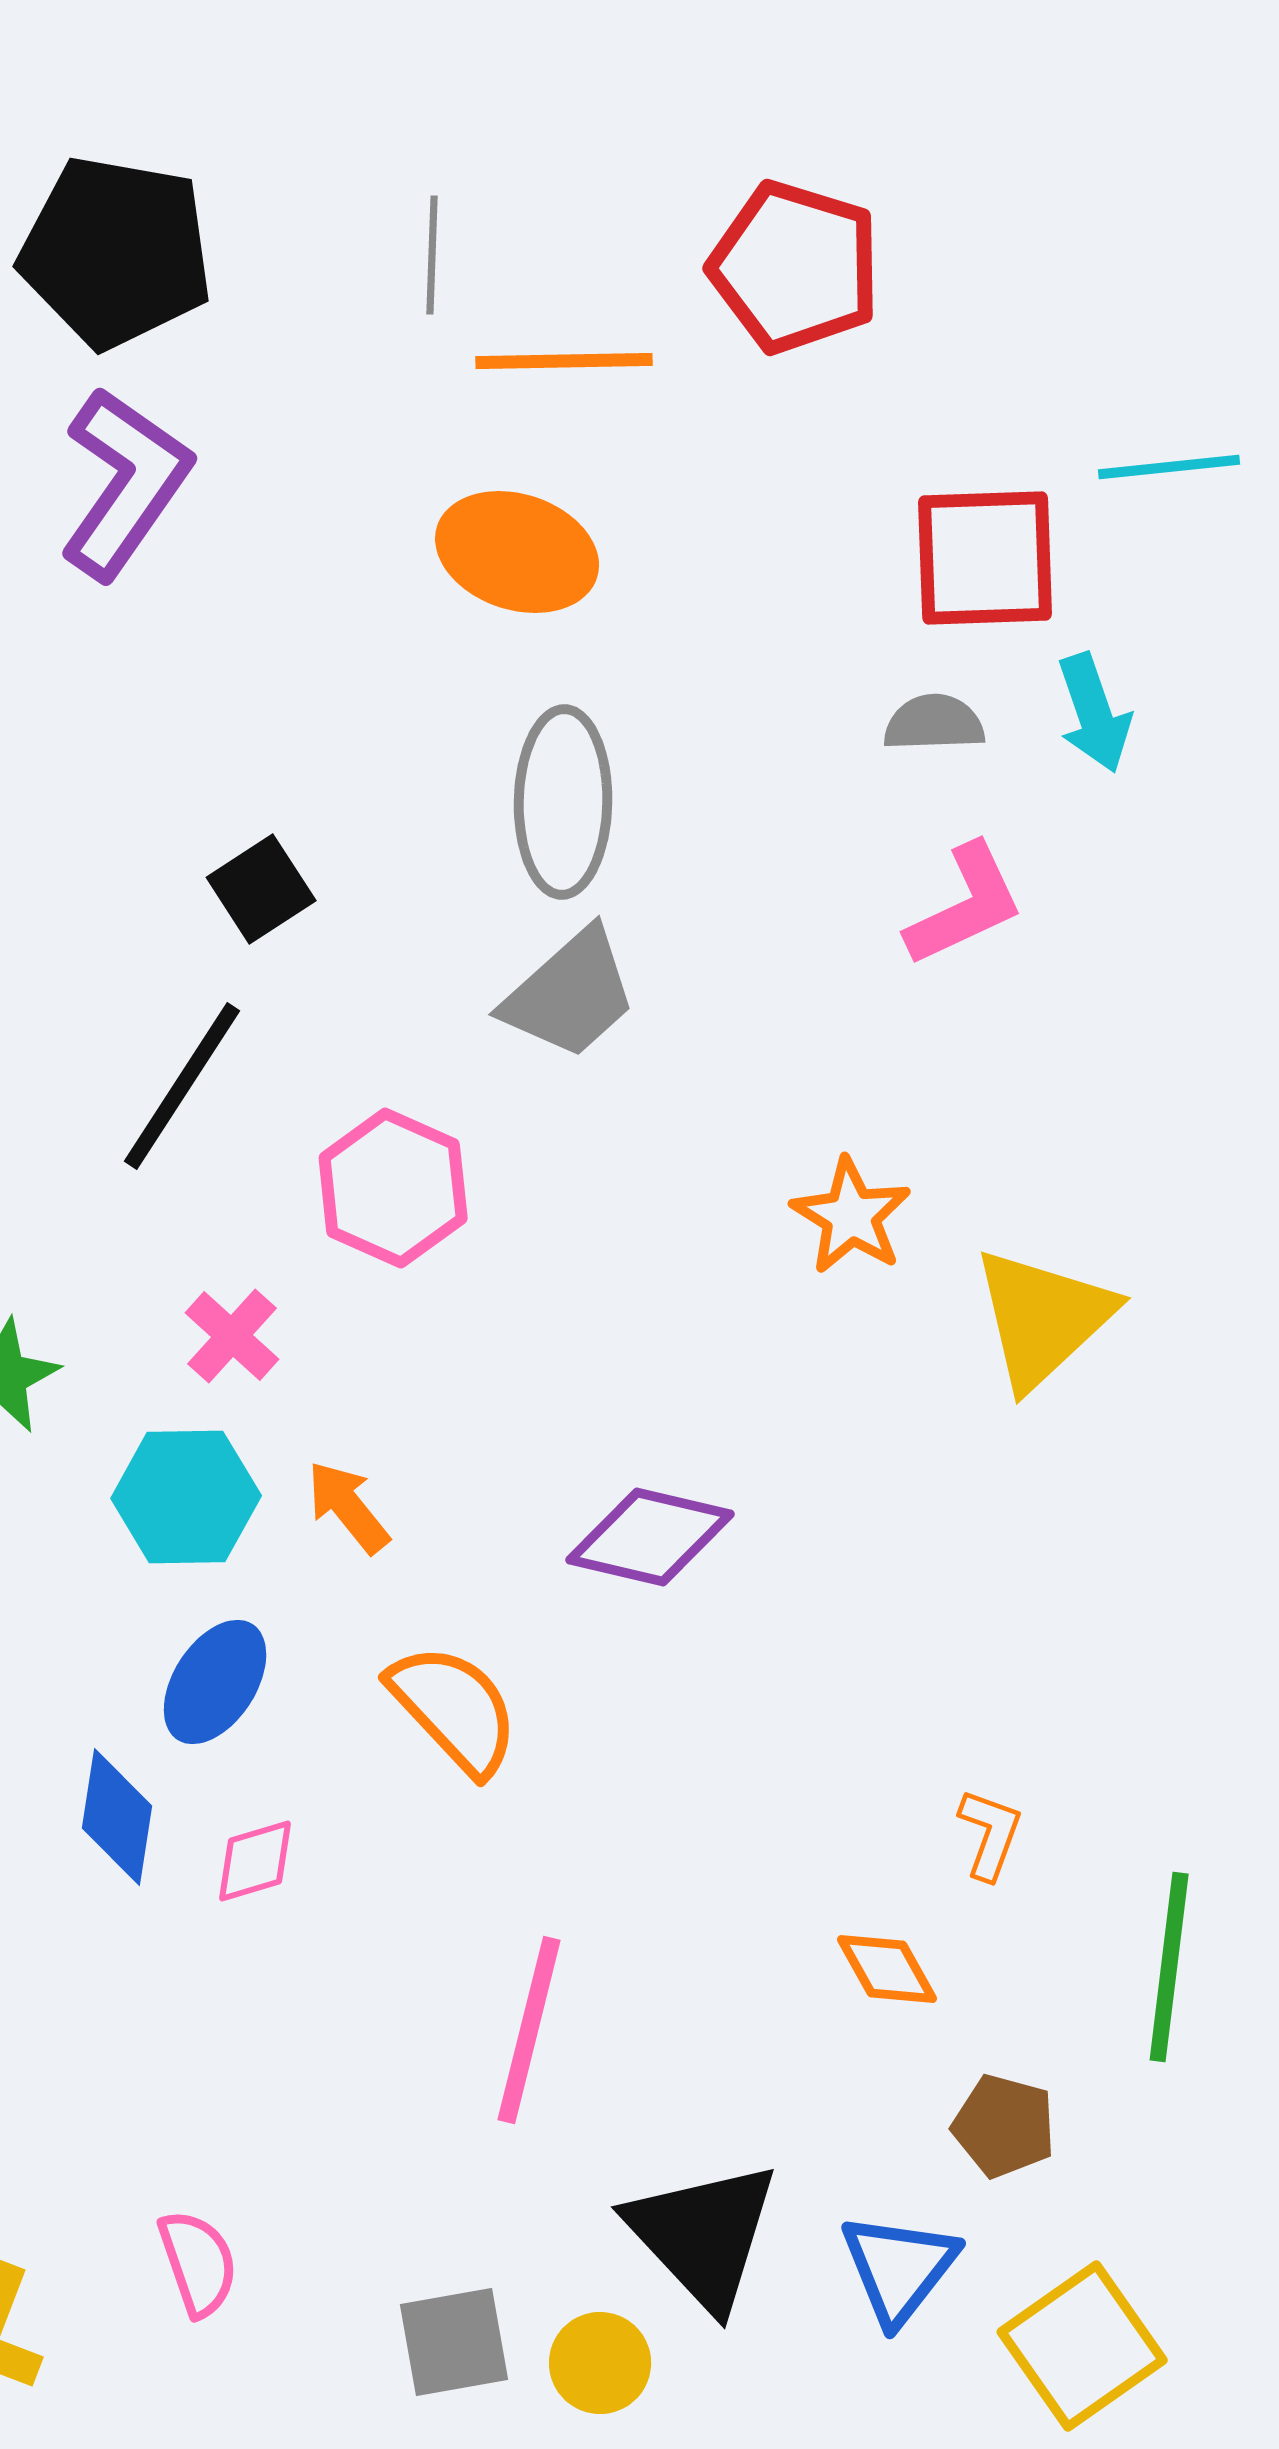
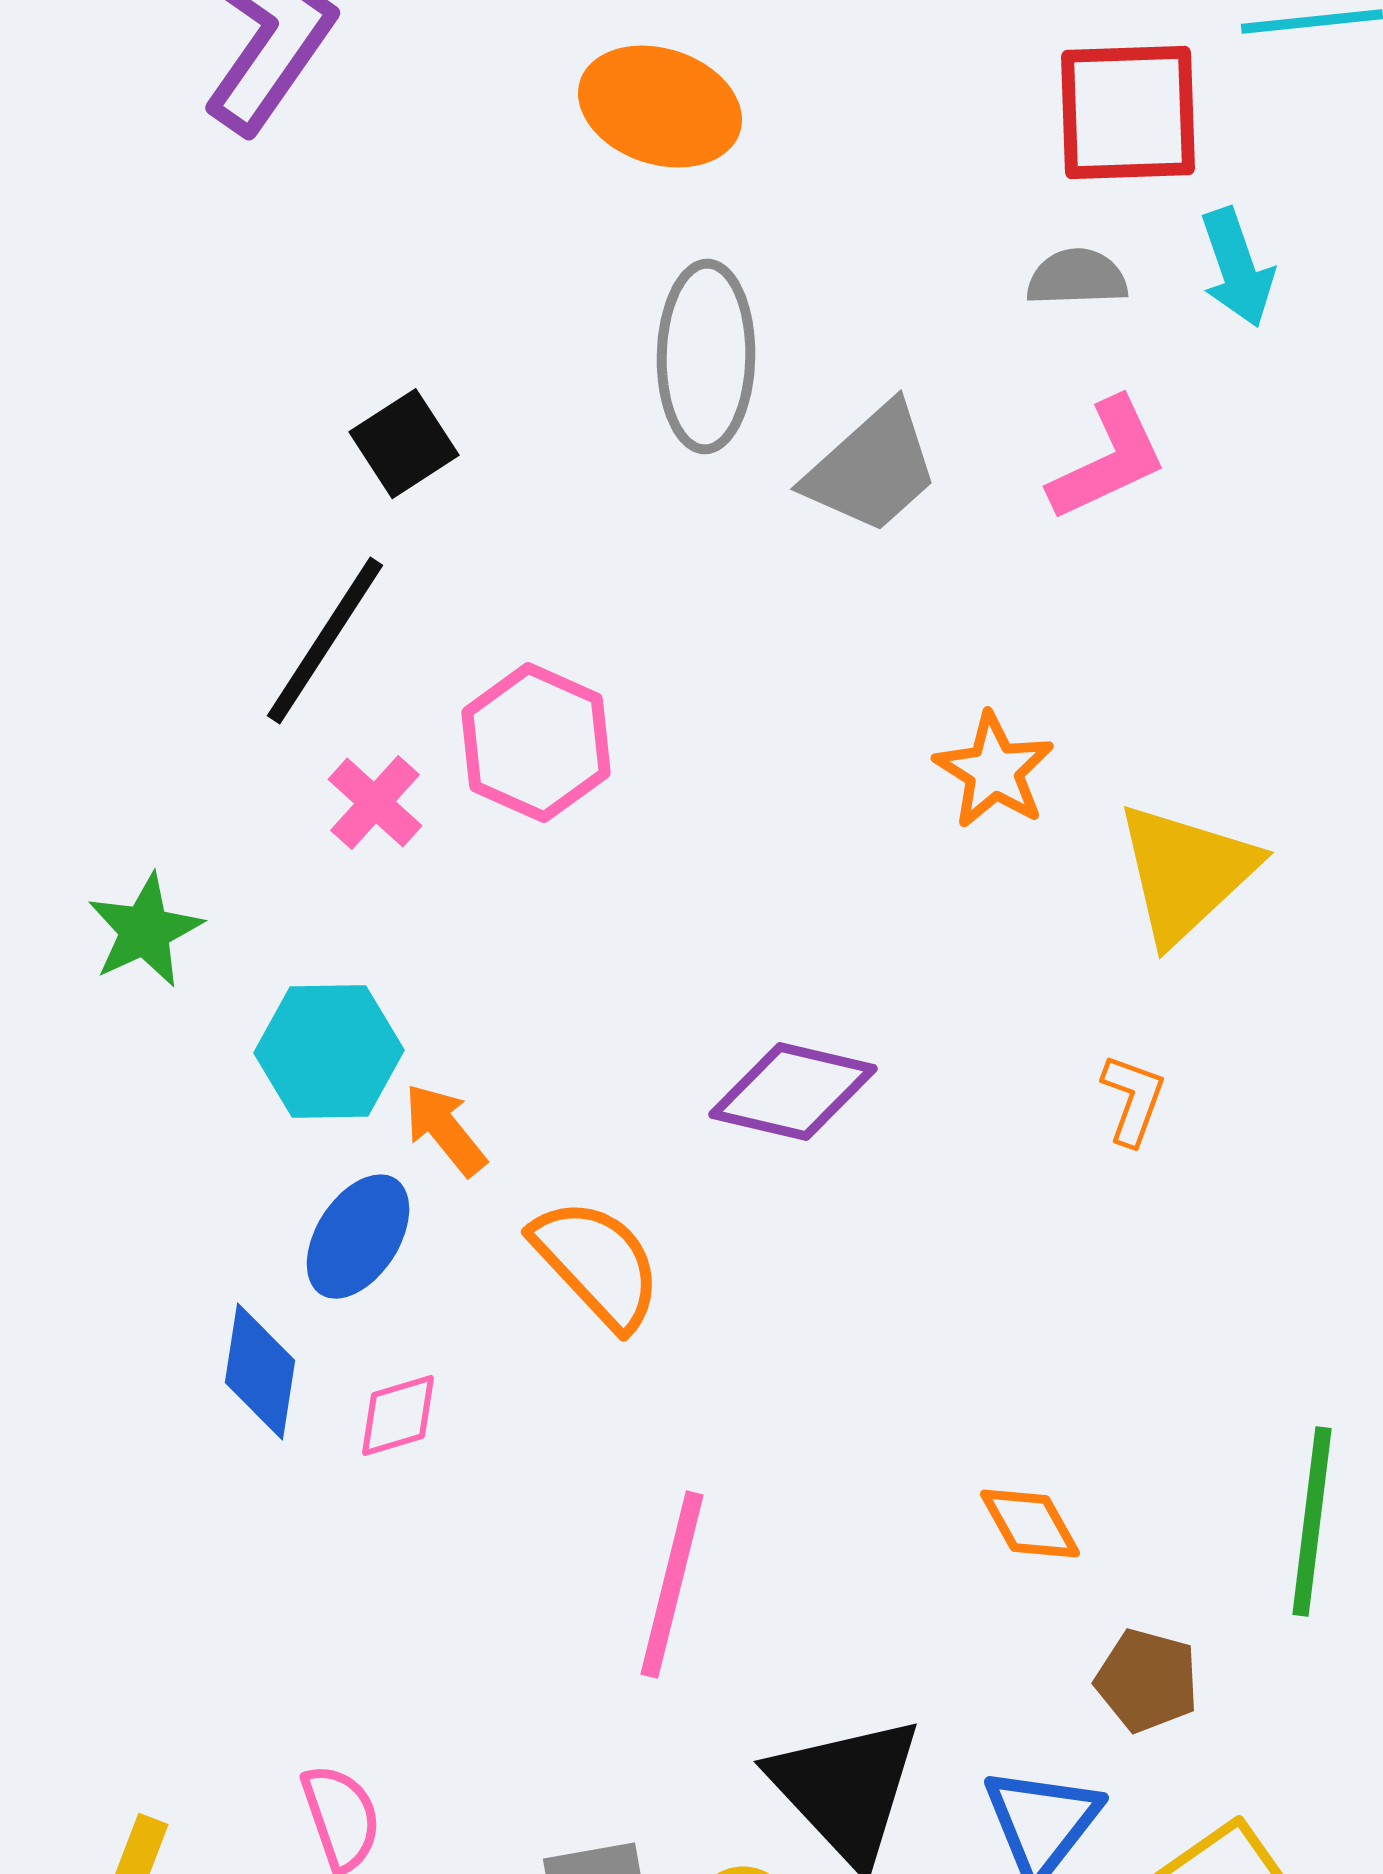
gray trapezoid: (570, 994) -> (872, 469), moved
pink cross: (232, 1336) -> (375, 803), moved
orange arrow: (348, 1507) -> (445, 1130), moved
orange L-shape: (990, 1834) -> (1133, 1100), moved

